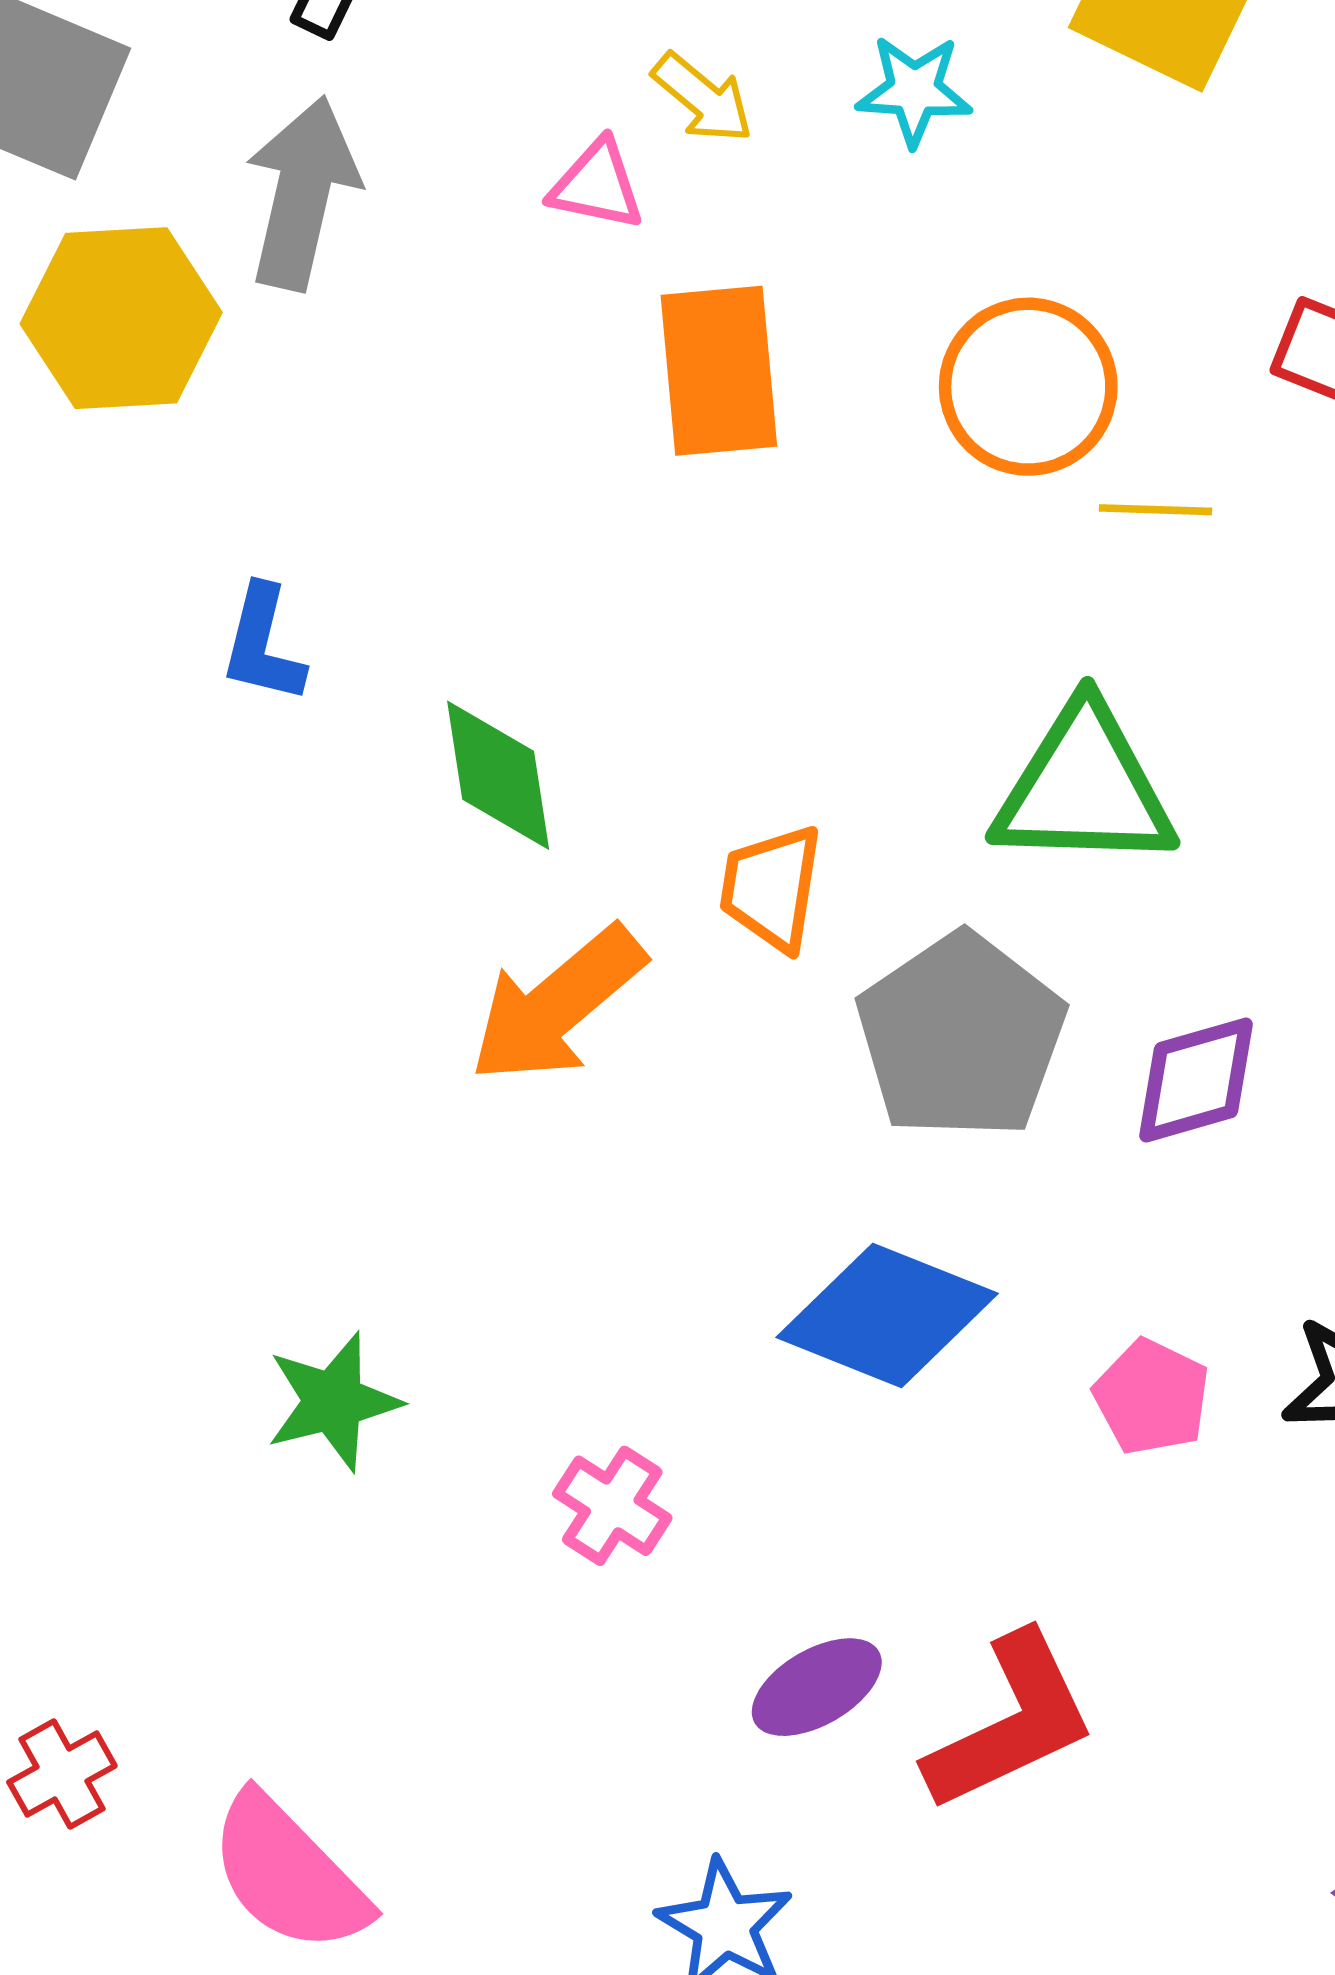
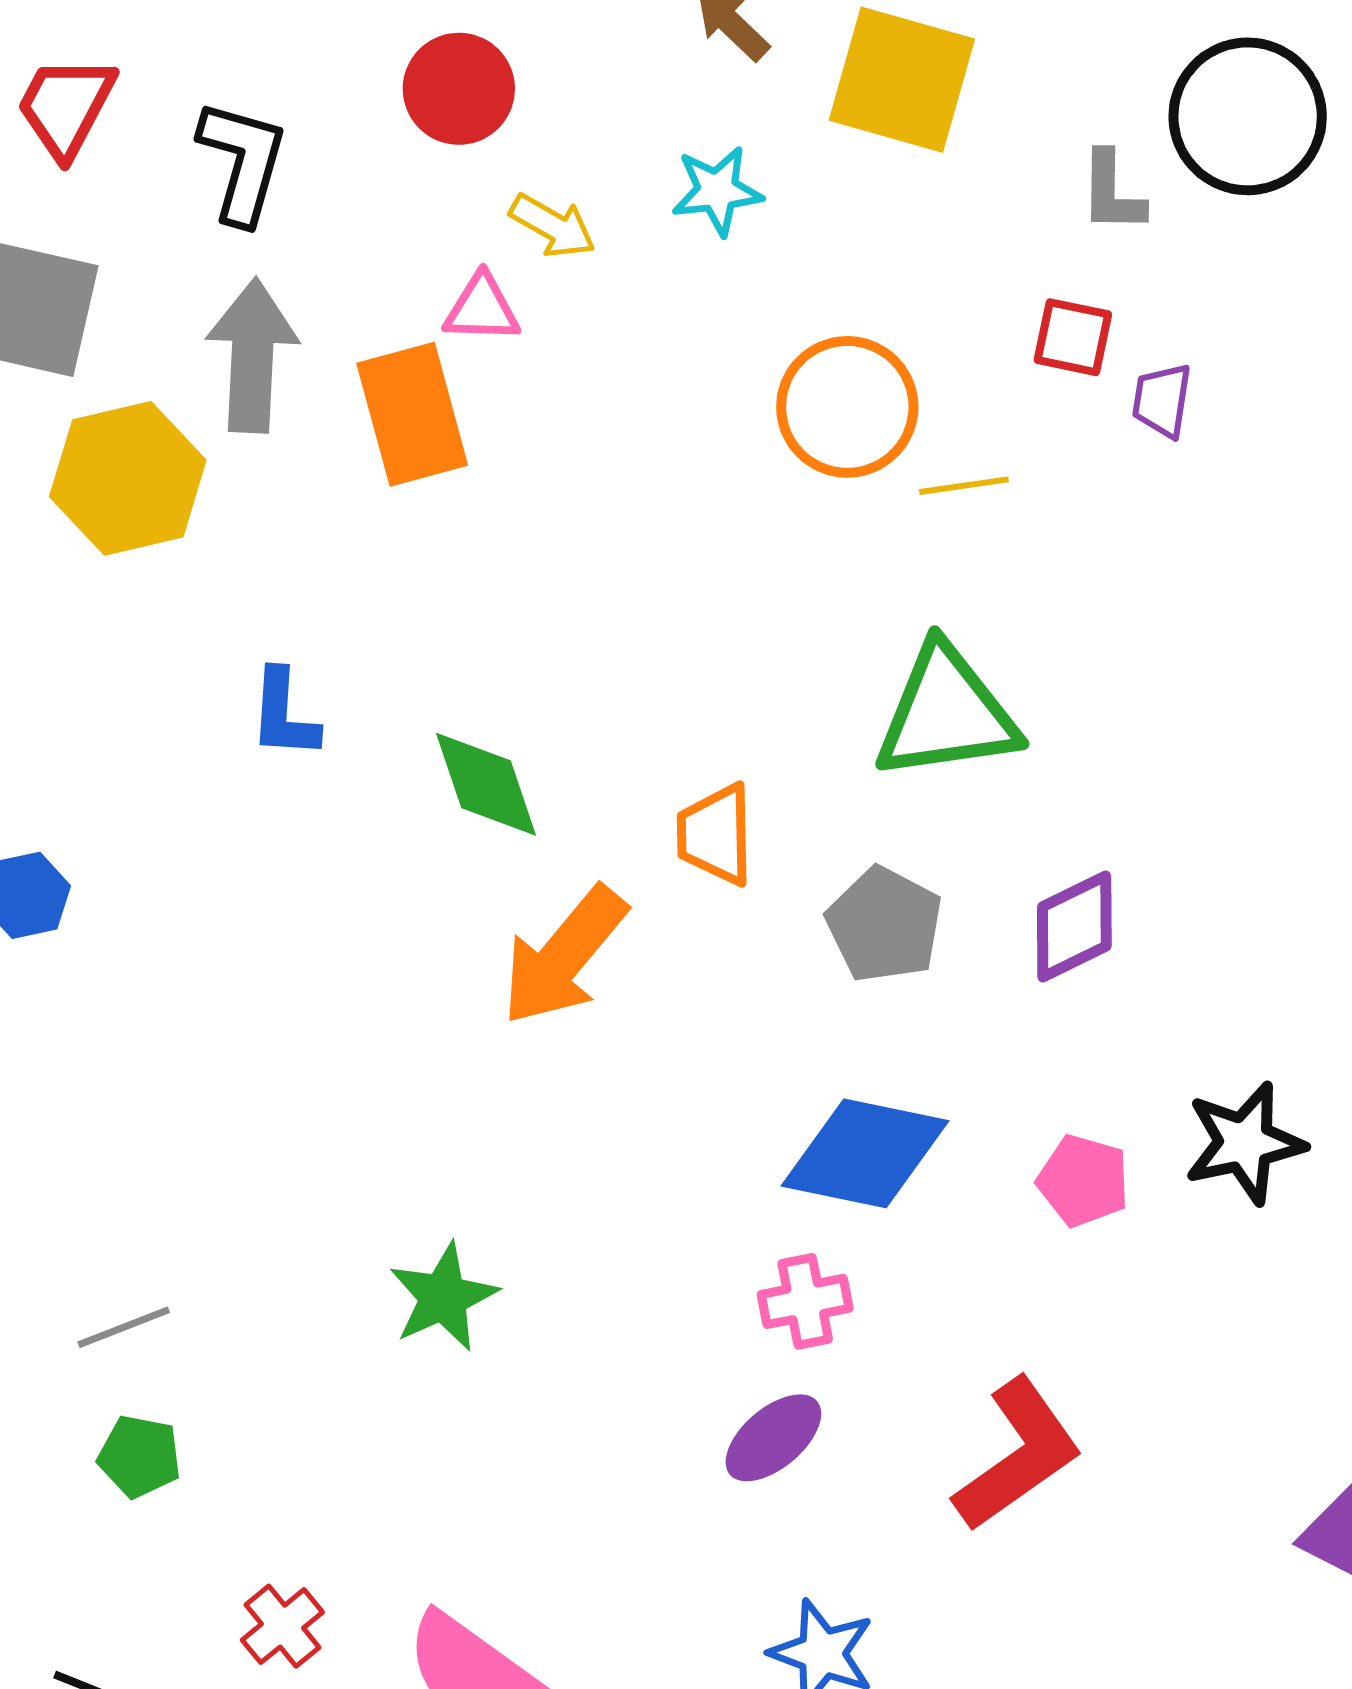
orange rectangle: (719, 371) -> (412, 414), moved
gray pentagon: (961, 1036) -> (884, 925), size x0.7
pink cross: (612, 1506) -> (805, 1301), moved, turned -34
purple ellipse: (817, 1687) -> (773, 1438), moved

